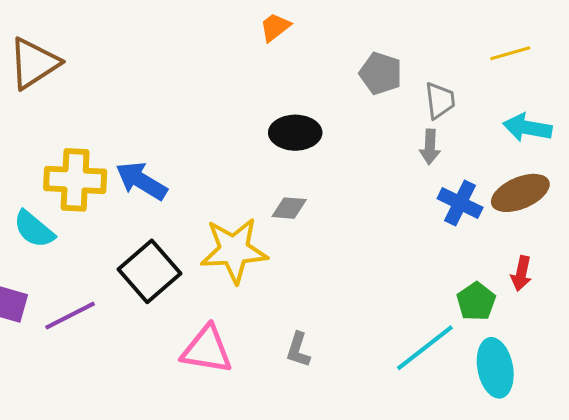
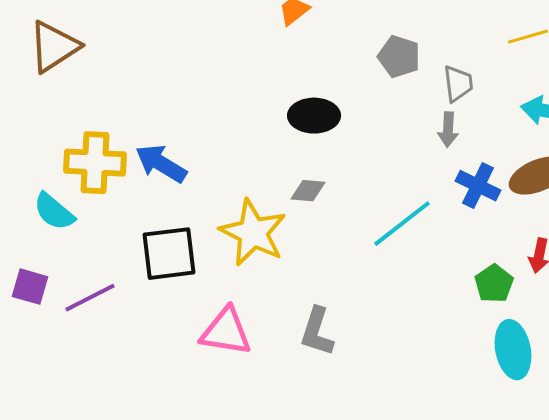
yellow star: (234, 250) -> (253, 233), turned 30
black square: (149, 271) -> (169, 254), turned 34
cyan line: (425, 348) -> (402, 224), moved
gray L-shape: (298, 350) -> (317, 332), size x1.4

